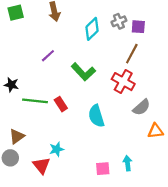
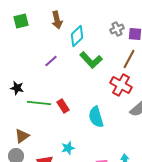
cyan diamond: (92, 29) -> (77, 36), moved
green L-shape: (83, 72) -> (91, 60), moved
cyan star: (57, 149) -> (68, 148), moved

